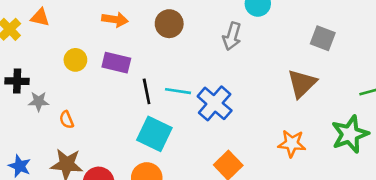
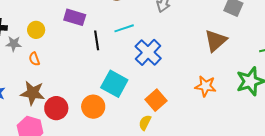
yellow circle: (75, 60) -> (36, 30), moved
cyan line: (178, 91) -> (124, 28), moved, turned -30
cyan square: (154, 134) -> (114, 84), moved

